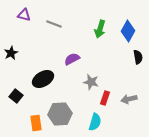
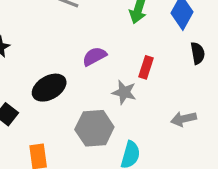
red rectangle: (105, 98) -> (146, 67), moved
gray hexagon: (60, 114) -> (94, 128), moved

